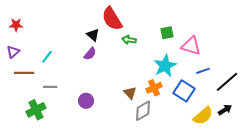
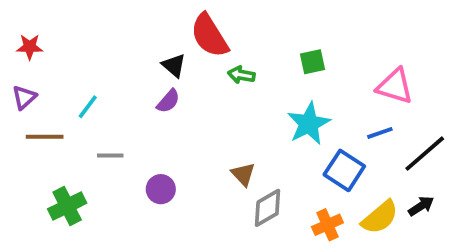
pink triangle: (191, 46) -> (395, 86), moved
gray line: (50, 87) -> (110, 155), moved
orange cross: (154, 88) -> (327, 225), moved

